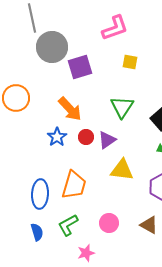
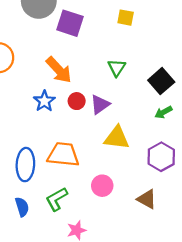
purple square: (80, 67) -> (70, 23), turned 35
green triangle: (122, 107) -> (117, 68), size x0.7
orange trapezoid: (74, 185) -> (63, 155), turned -100
pink circle: (109, 223) -> (102, 186), moved

